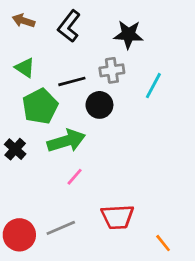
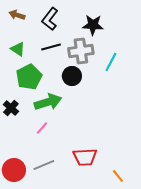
gray cross: (112, 70) -> (81, 51), size x1.4
black line: (72, 81) -> (51, 47), moved
pink line: (75, 177) -> (42, 128), moved

